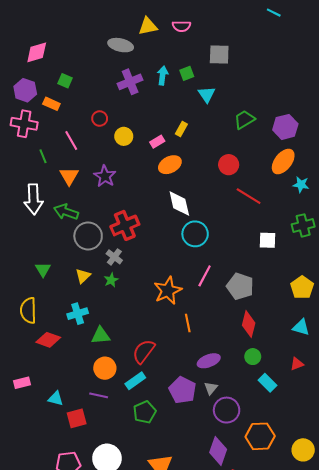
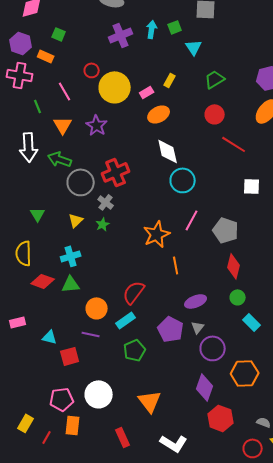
green trapezoid: (244, 120) -> (215, 79), moved
yellow circle: (124, 136) -> (115, 87), size x1.8
green triangle: (101, 336) -> (71, 284), moved

